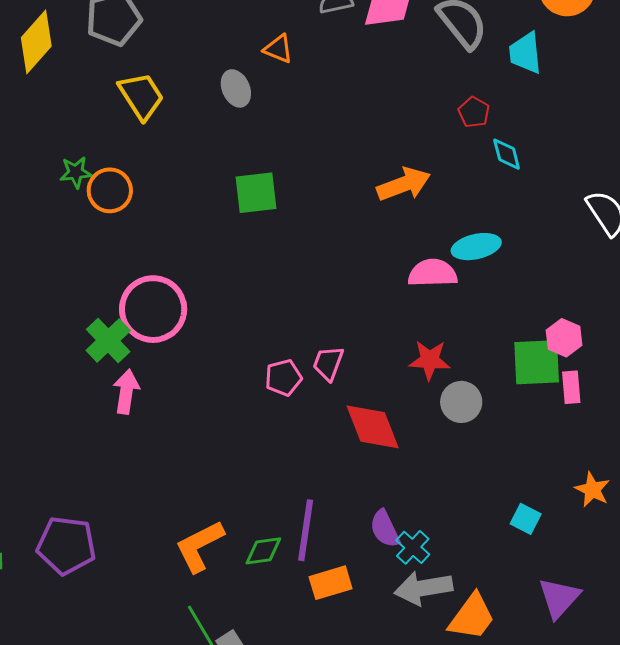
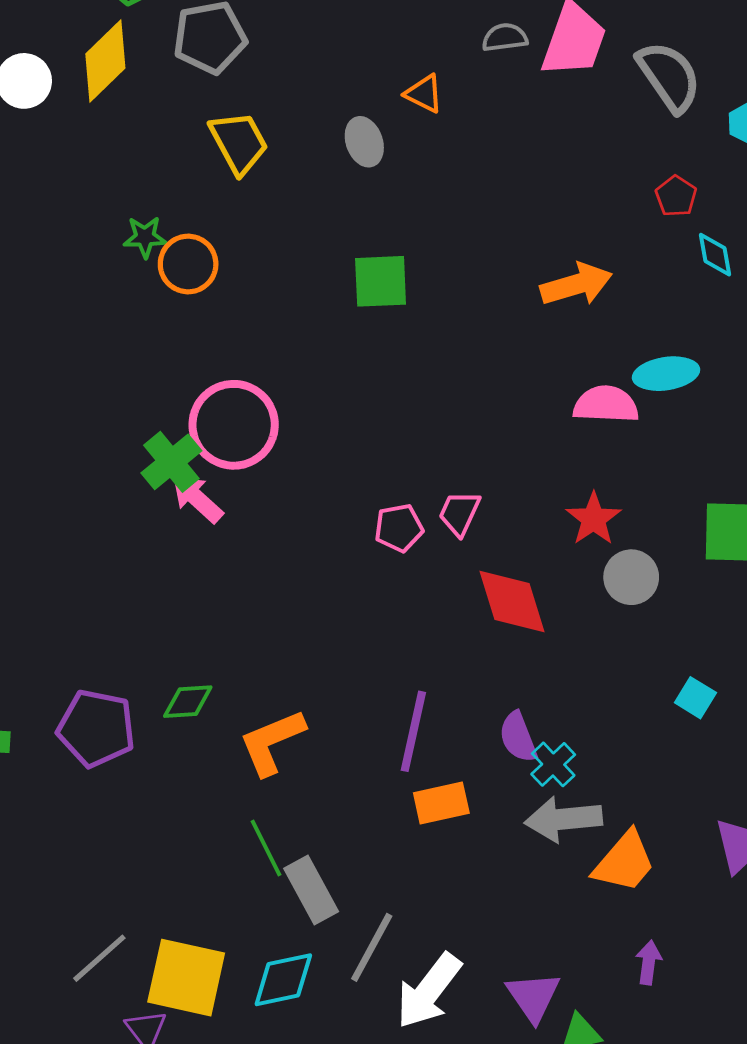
red star: (430, 360) -> (594, 519), turned 30
pink arrow: (126, 392) -> (197, 499), moved, turned -60
cyan square: (526, 519) -> (695, 698), moved
green diamond: (263, 551) -> (188, 702), moved

